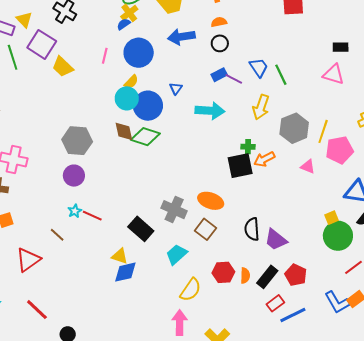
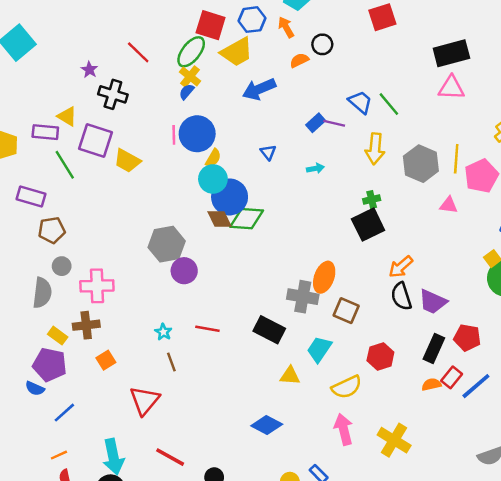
black circle: (220, 43) -> (322, 44), moved
black rectangle: (341, 47) -> (451, 53), size x1.8
blue circle: (139, 53) -> (197, 134), moved
blue circle: (148, 106) -> (230, 197), moved
cyan arrow: (210, 111) -> (315, 168), size x0.5
orange arrow: (264, 159) -> (401, 267), moved
purple circle: (74, 176) -> (184, 271), moved
orange ellipse: (211, 201) -> (324, 277), moved, turned -75
cyan star: (75, 211) -> (163, 332), moved
brown line: (57, 235) -> (171, 362), turned 42
yellow triangle: (120, 256) -> (290, 376), moved
blue diamond: (125, 272) -> (267, 425), moved, turned 55
orange semicircle: (245, 276) -> (431, 384), moved, turned -91
yellow semicircle: (190, 290) -> (347, 387), turned 45

